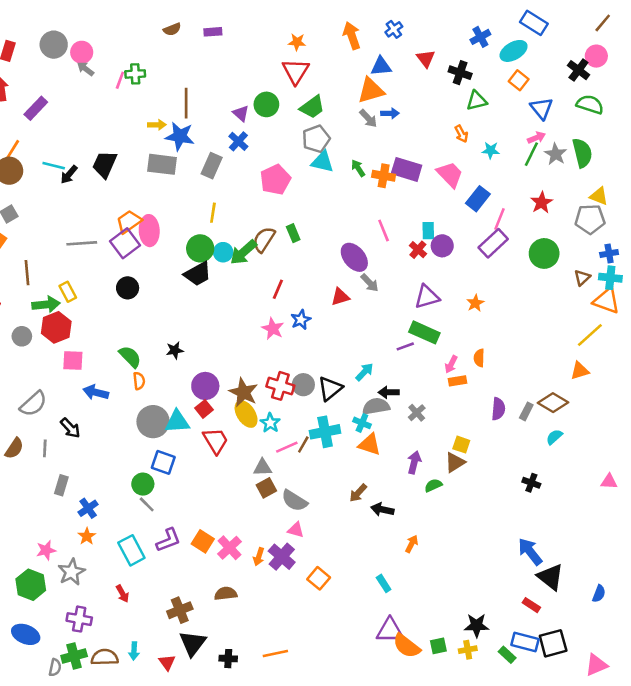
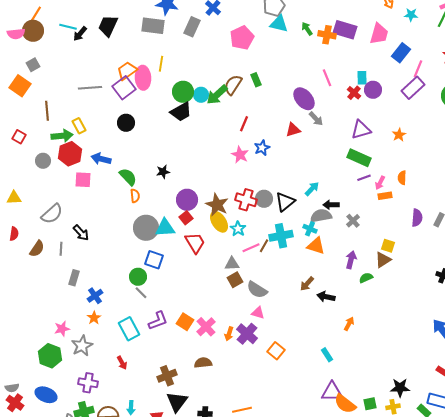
pink trapezoid: (450, 175) -> (379, 34), turned 60
yellow line: (213, 213) -> (161, 64), moved
purple line: (405, 346) -> (364, 178), moved
blue arrow: (96, 392) -> (101, 159), moved

